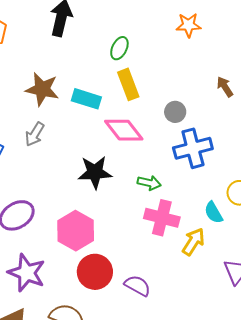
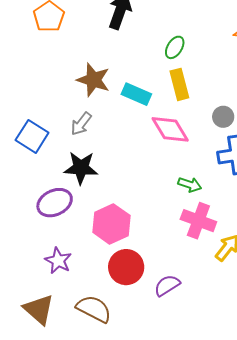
black star: (95, 172) -> (81, 168), moved
purple star: (27, 273) -> (58, 261), size x0.7
purple semicircle: (138, 286) -> (167, 285), turned -68

